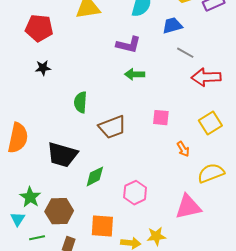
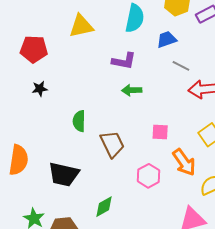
brown trapezoid: (112, 127) -> (112, 144), turned -92
orange arrow: (183, 149) -> (184, 162), size x1.8
green diamond: (95, 176) -> (104, 207), moved
pink hexagon: (135, 193) -> (149, 176), moved

